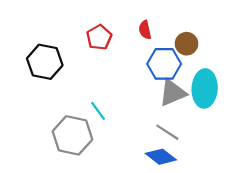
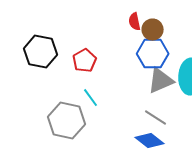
red pentagon: (99, 37) -> (85, 61), moved
brown circle: (187, 44) -> (153, 30), moved

